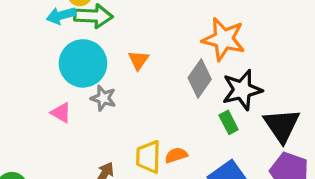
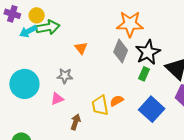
cyan circle: (83, 63) -> (24, 84), moved
pink triangle: (61, 113) -> (57, 99), moved, turned -40
green rectangle: (229, 122) -> (144, 74), turned 64

